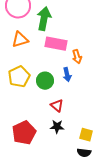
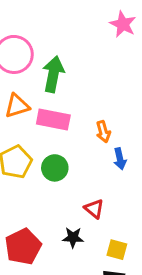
pink rectangle: (56, 44) -> (53, 120), moved
blue arrow: (67, 75) -> (120, 159), moved
red triangle: (57, 106) -> (94, 209), moved

